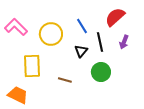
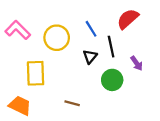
purple arrow: (124, 42) -> (137, 63), moved, turned -56
brown line: (65, 80) -> (72, 103), moved

